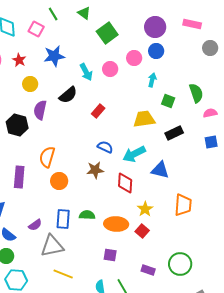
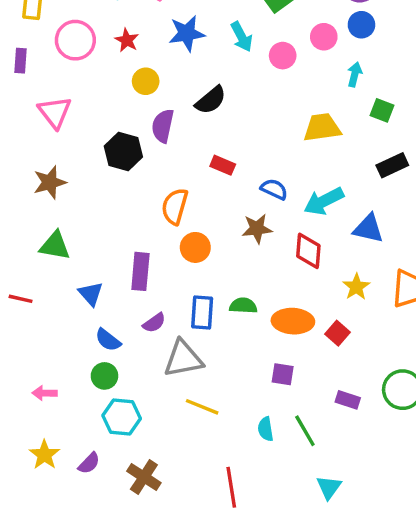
cyan arrow: (86, 72) -> (242, 37), moved
red rectangle: (98, 111) -> (223, 165), moved, turned 72
yellow trapezoid: (144, 119) -> (322, 128), moved
purple rectangle: (19, 177) -> (140, 271), moved
yellow star: (145, 209) -> (356, 287), moved

